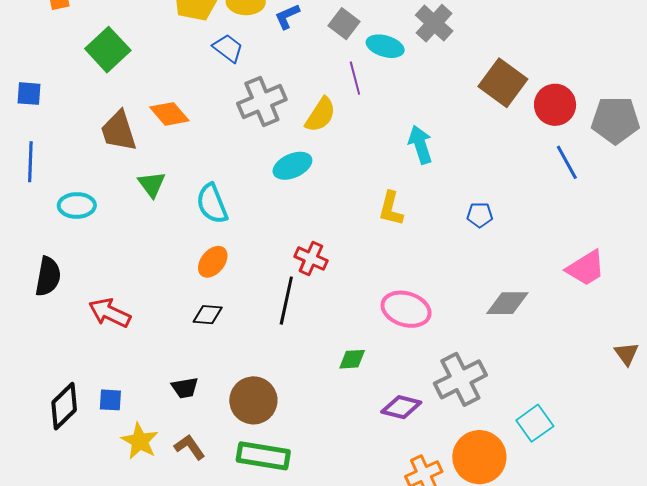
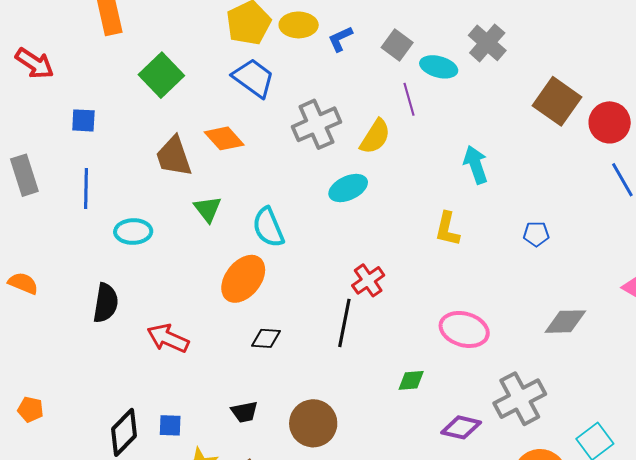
blue trapezoid: (228, 48) -> (253, 78), moved, size x1.4
red cross: (311, 259) -> (368, 280), turned 32
orange ellipse: (213, 262) -> (243, 279), moved, size x1.5

